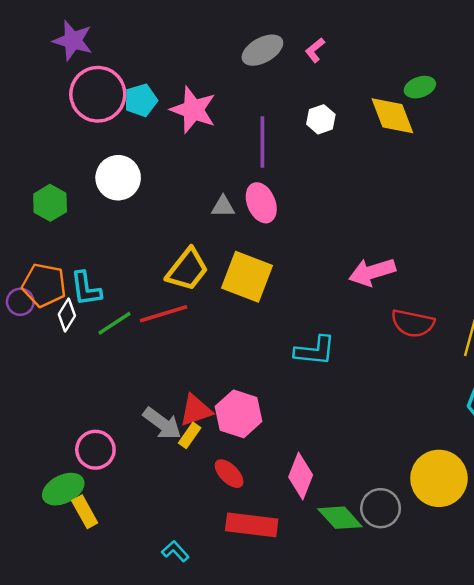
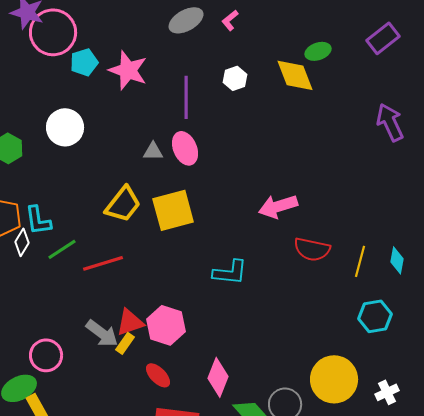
pink circle: (98, 94) -> (53, 32), moved
yellow square: (247, 277) -> (173, 210), turned -36
red line: (163, 314) -> (103, 263), moved

